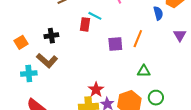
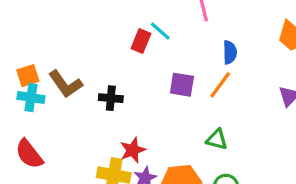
blue semicircle: (158, 13) -> (230, 52), moved
black cross: (51, 36) -> (111, 98), moved
orange square: (21, 42) -> (28, 76), moved

